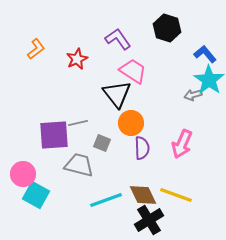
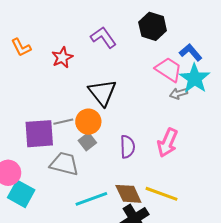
orange L-shape: (36, 49) -> (21, 47), turned 100
pink trapezoid: (133, 71) -> (169, 69), moved
orange circle: (131, 123) -> (88, 122), moved
gray square: (102, 143) -> (87, 142), turned 30

